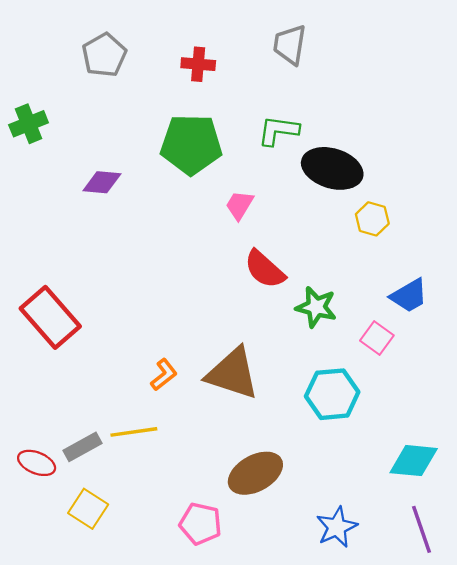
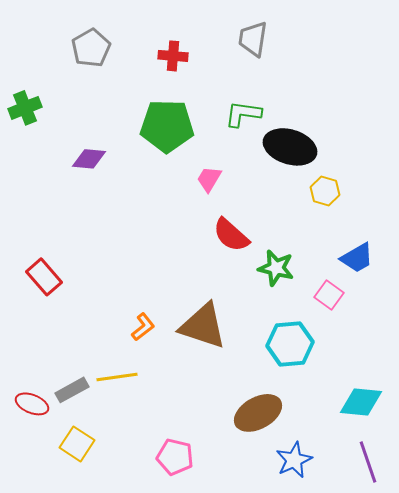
red rectangle: (50, 317) -> (44, 277), size x0.7
brown ellipse: (255, 473) -> (258, 413), moved

